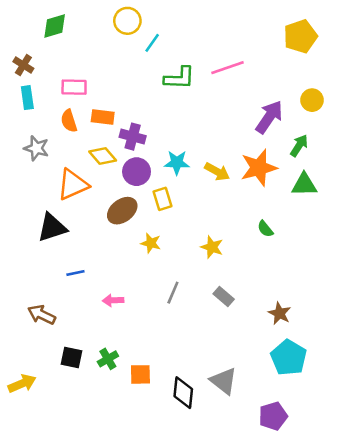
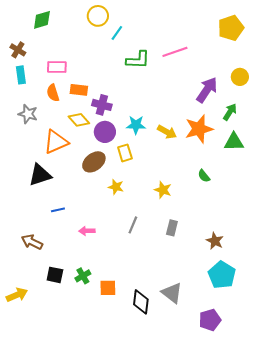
gray rectangle: (224, 296) -> (172, 228), turned 63

